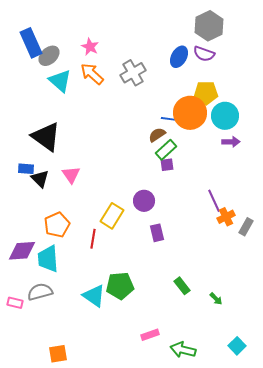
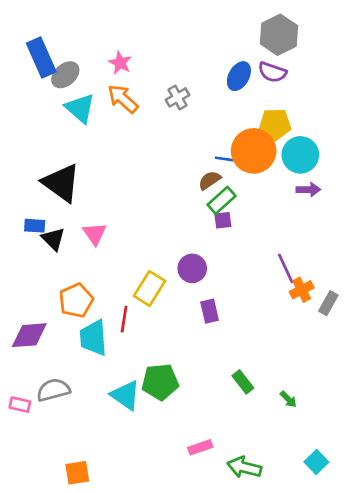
gray cross: (133, 73) -> (178, 97), size x0.7
cyan trapezoid: (48, 259) -> (93, 338), moved

